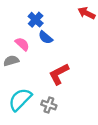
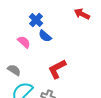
gray semicircle: (11, 61) -> (14, 70), moved, turned 48

